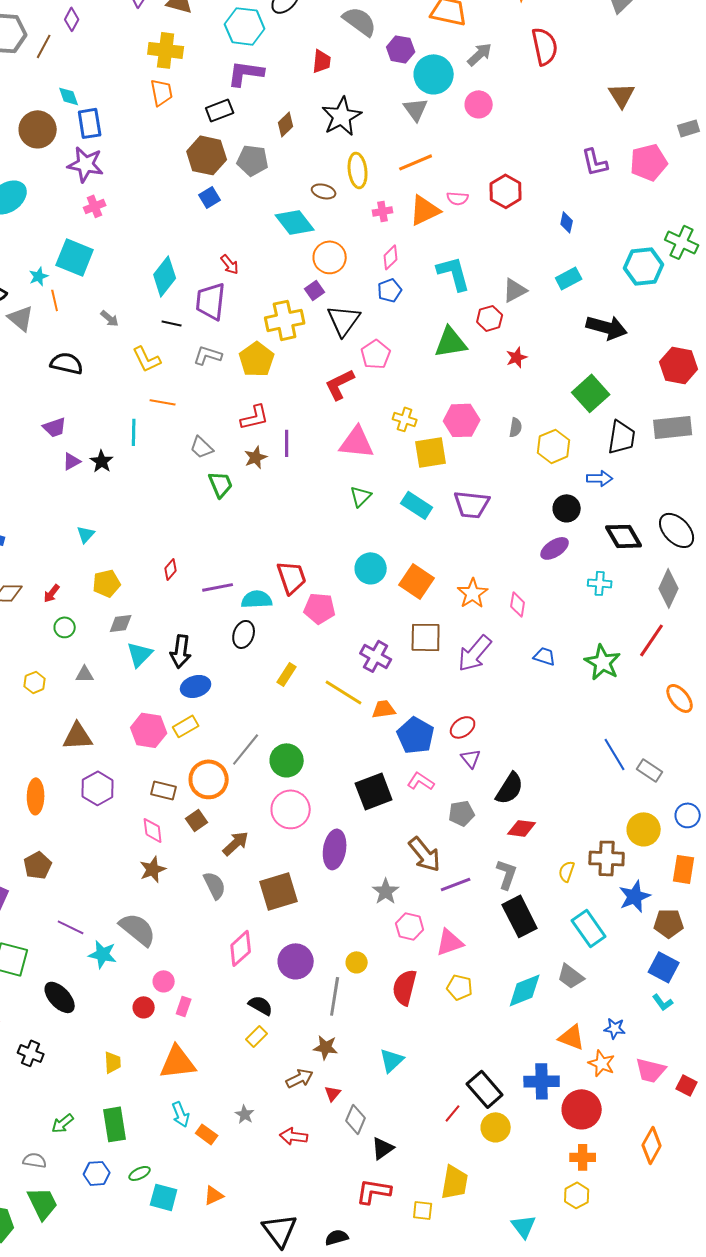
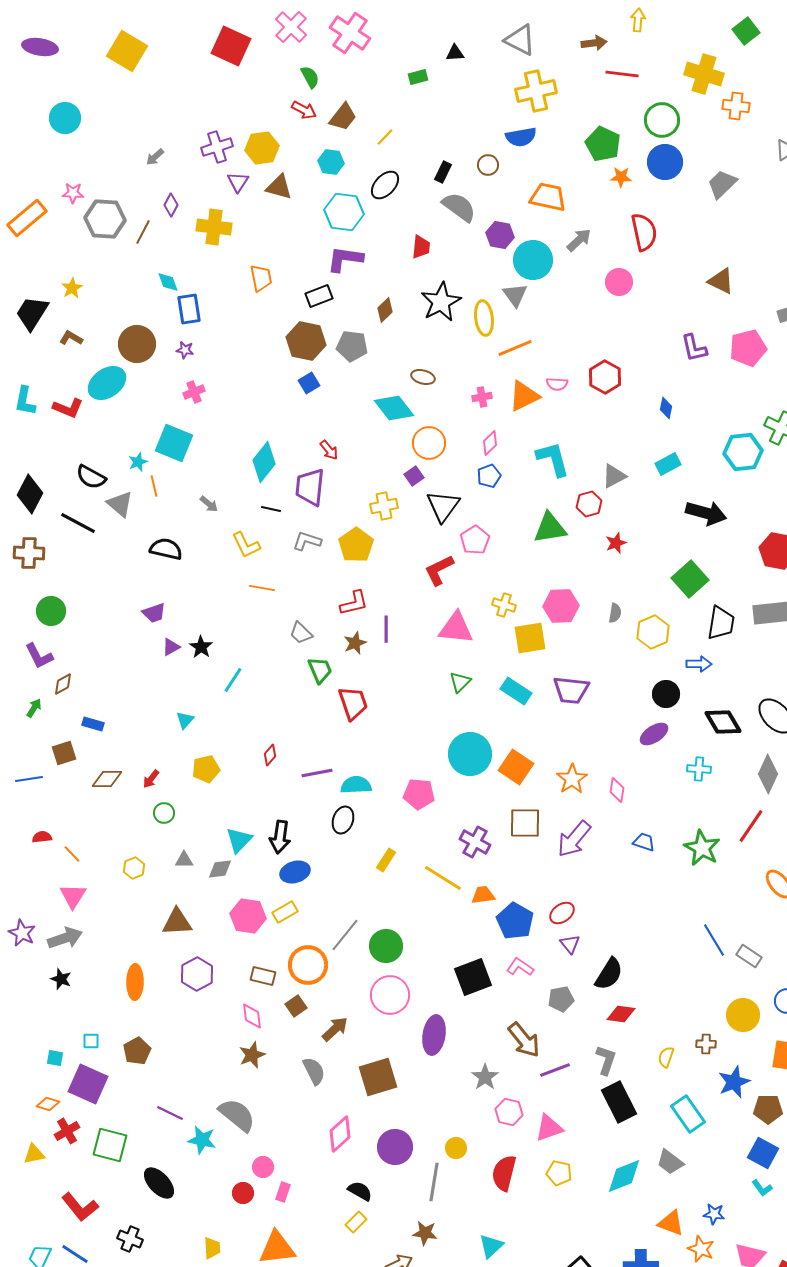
yellow cross: (166, 50) -> (214, 227), moved
brown triangle: (622, 95) -> (721, 281), turned -32
pink circle: (479, 104) -> (619, 282), moved
brown circle: (38, 129) -> (137, 344), moved
purple star: (86, 164) -> (185, 350), size x0.5
yellow ellipse: (358, 170) -> (484, 318), moved
yellow cross: (285, 320) -> (384, 506), size x0.7
cyan line: (134, 432) -> (233, 680), moved, turned 32
cyan circle: (371, 568) -> (470, 754), size x1.4
red trapezoid: (292, 577) -> (353, 703), moved
gray diamond: (121, 623) -> (220, 869), moved
brown cross: (607, 858) -> (706, 1044), size x0.6

